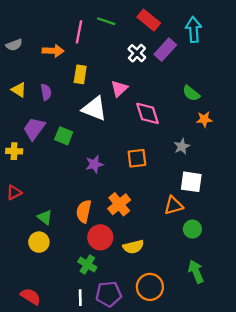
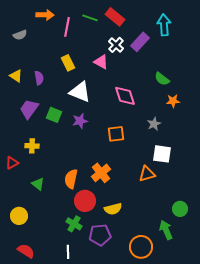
red rectangle: (149, 20) -> (115, 17), moved
gray semicircle: (14, 45) -> (20, 35), moved
orange arrow: (53, 51) -> (45, 15), moved
yellow rectangle: (80, 74) -> (68, 63), turned -35
pink triangle: (119, 89) -> (101, 62), moved, turned -49
yellow cross: (14, 151) -> (32, 146), moved
purple star: (94, 164) -> (80, 121), moved
green circle: (192, 229) -> (180, 209), moved
yellow circle: (39, 242) -> (19, 216), moved
orange circle: (150, 287) -> (141, 247), moved
purple pentagon: (109, 294) -> (100, 235), moved

